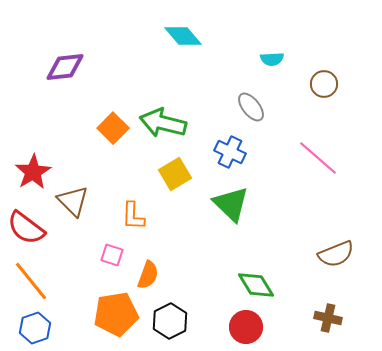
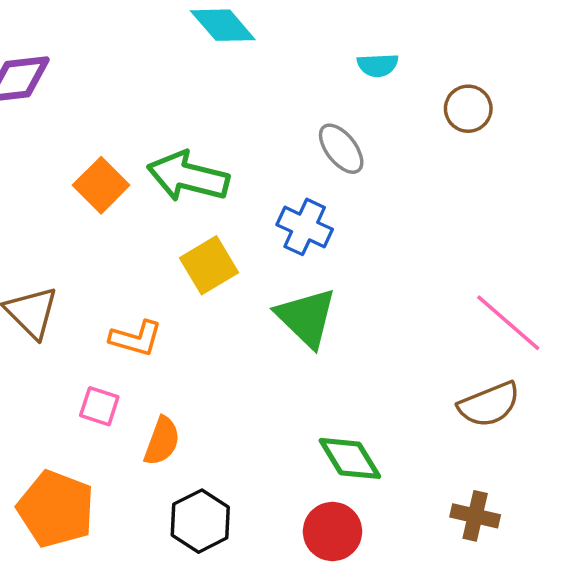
pink line: (318, 158) -> (508, 323), moved
orange L-shape: (133, 216) -> (136, 338), turned -76
orange pentagon: (116, 314) -> (56, 509), moved, turned 30

